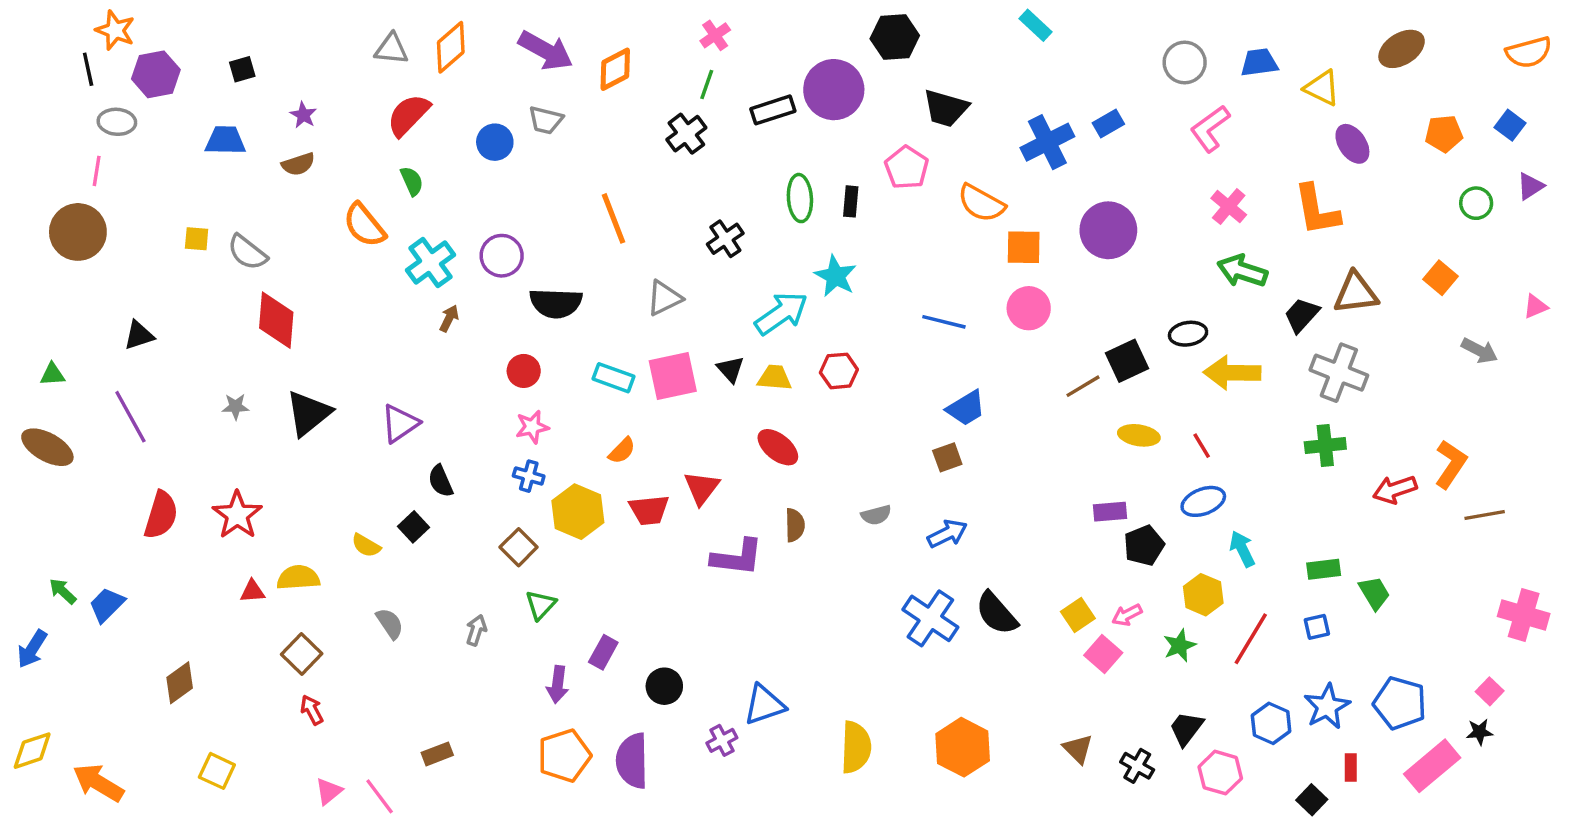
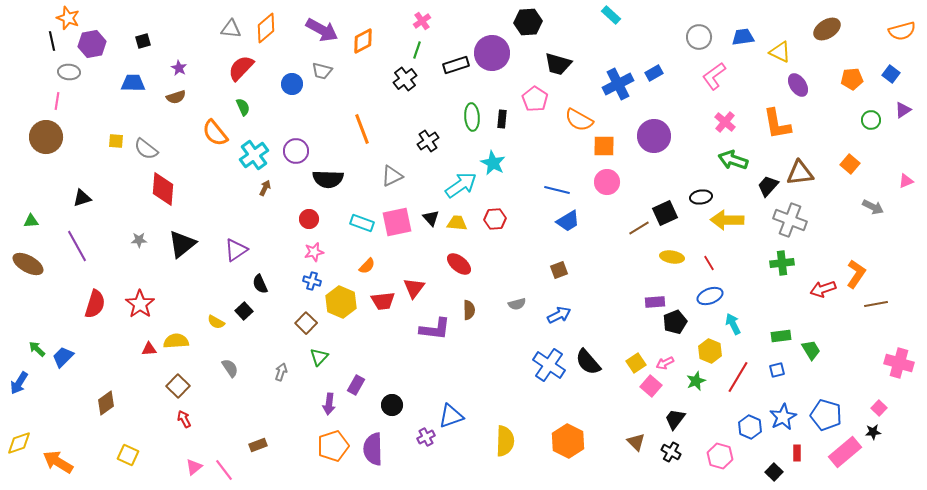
blue trapezoid: (966, 408) -> (568, 221), moved
black trapezoid: (1186, 729) -> (675, 419), moved

